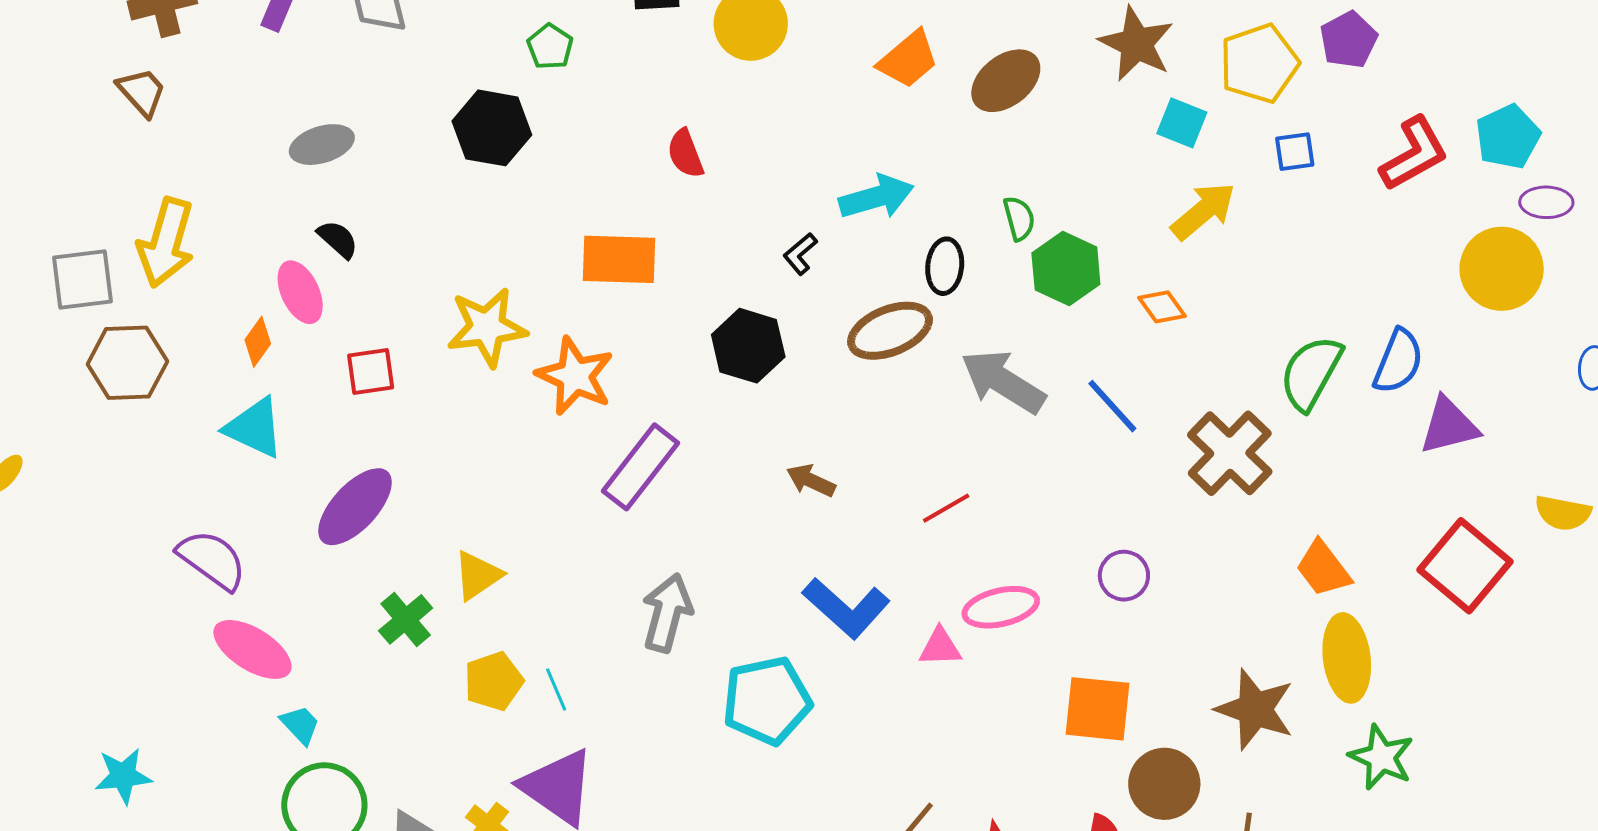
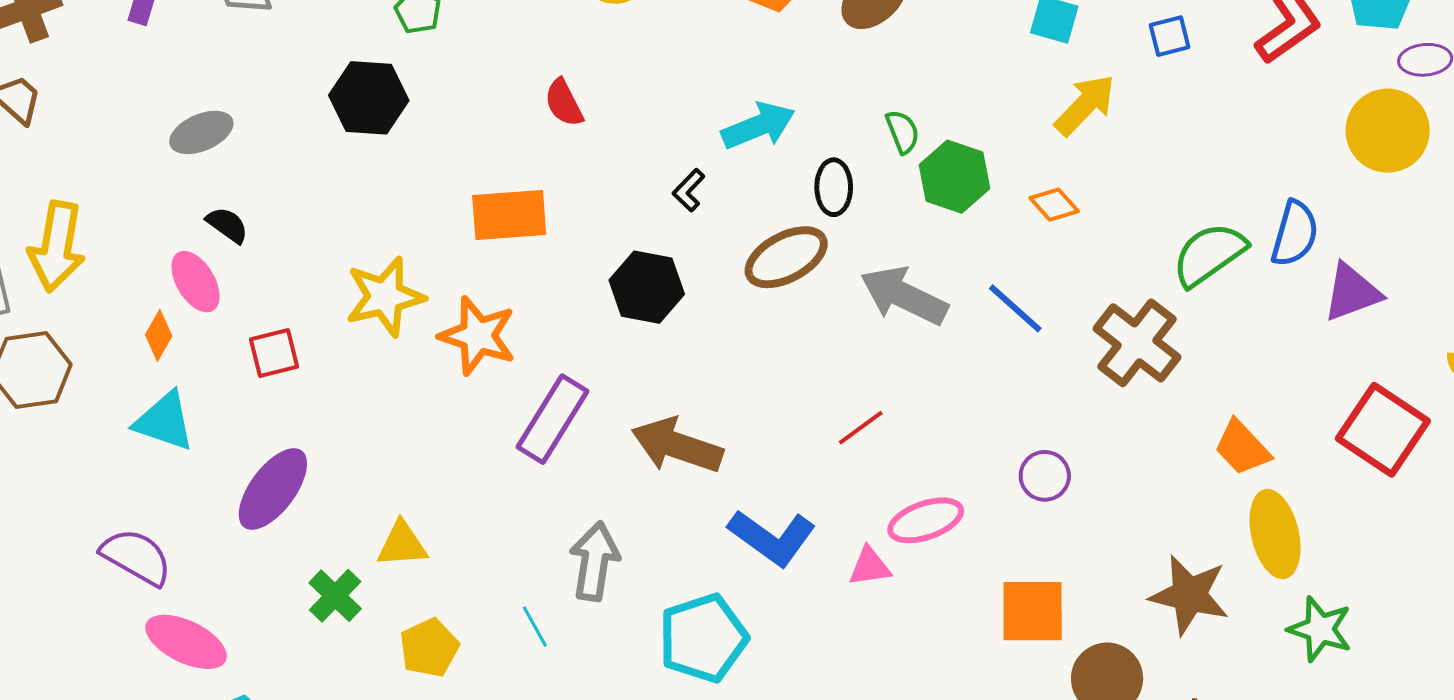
green semicircle: (1311, 373) -> (1209, 254), turned 32
brown arrow: (811, 481) -> (677, 446), moved, size x1.8
yellow triangle: (478, 575) -> (402, 544), turned 36
cyan line: (556, 690) -> (535, 627), moved

